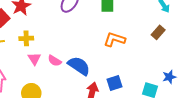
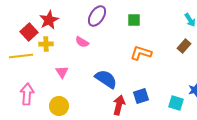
yellow cross: (26, 38) -> (46, 44), moved
pink semicircle: (55, 61) -> (82, 42), moved

